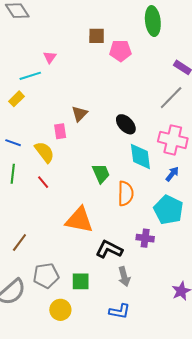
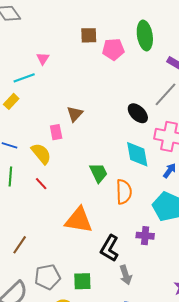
green ellipse: (153, 21) -> (145, 35), moved
black ellipse: (126, 124) -> (138, 113), moved
black L-shape: (109, 249) -> (110, 248), turned -84

